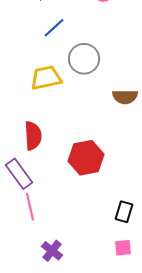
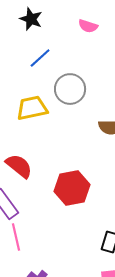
red semicircle: (33, 136) -> (19, 166), turned -48

